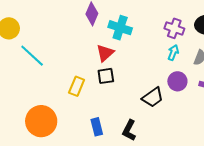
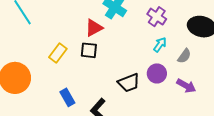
purple cross: (174, 28) -> (157, 17), moved
blue rectangle: (97, 127) -> (67, 97), turned -30

